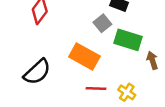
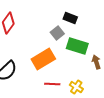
orange rectangle: (84, 57) -> (43, 59), turned -60

